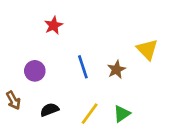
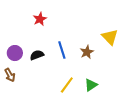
purple circle: (35, 71) -> (15, 53), moved
black semicircle: (50, 110) -> (37, 55), moved

